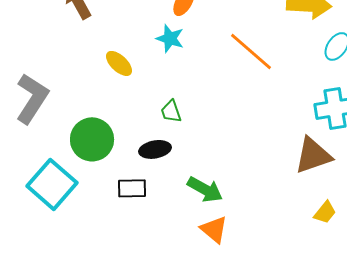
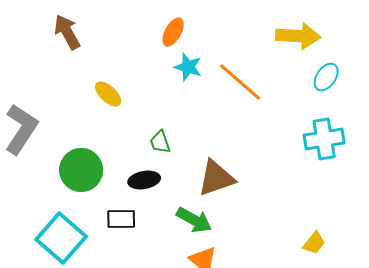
cyan star: (170, 38) -> (188, 67), moved
brown triangle: (313, 155) -> (216, 178), moved
cyan square: (52, 184) -> (61, 238), moved

